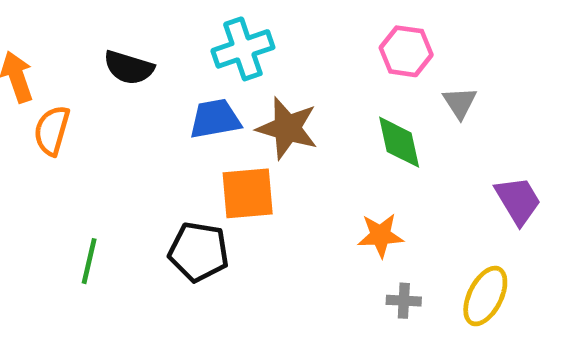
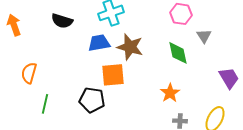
orange semicircle: (52, 131) -> (29, 73), moved
orange star: (380, 235) -> (170, 93), turned -30

